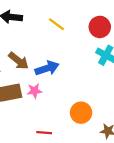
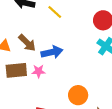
yellow line: (56, 24) -> (55, 12), moved

